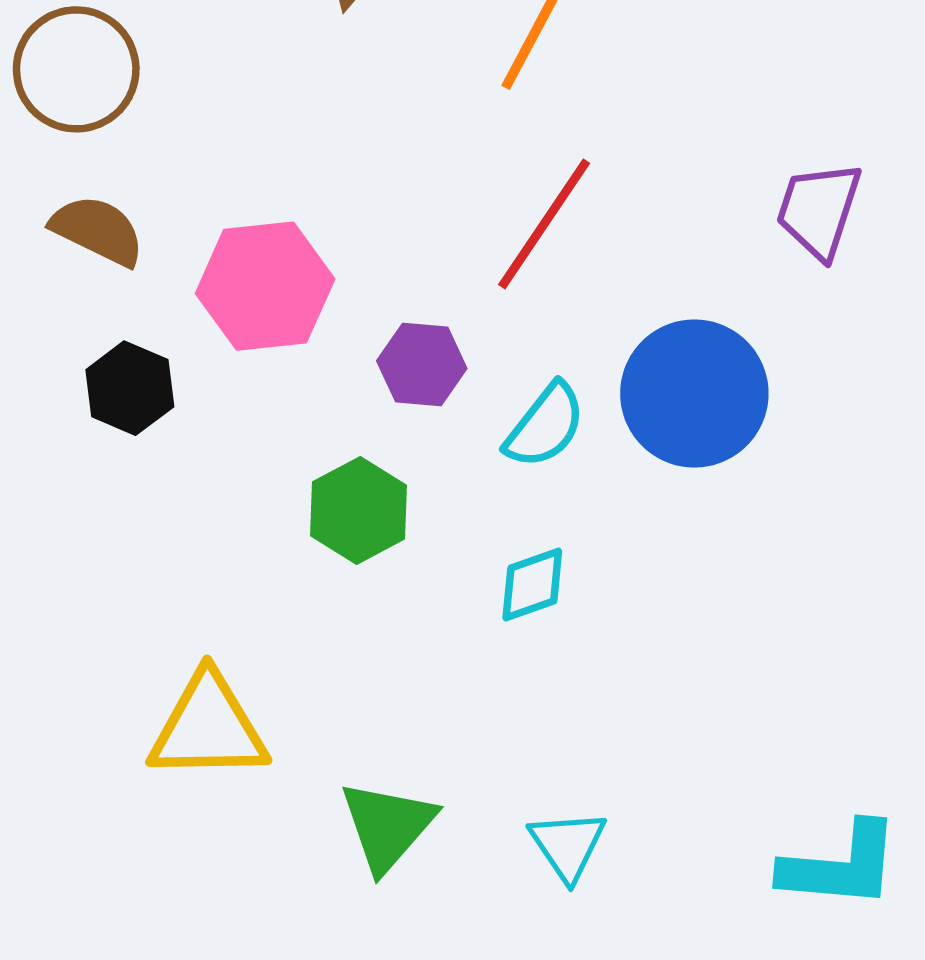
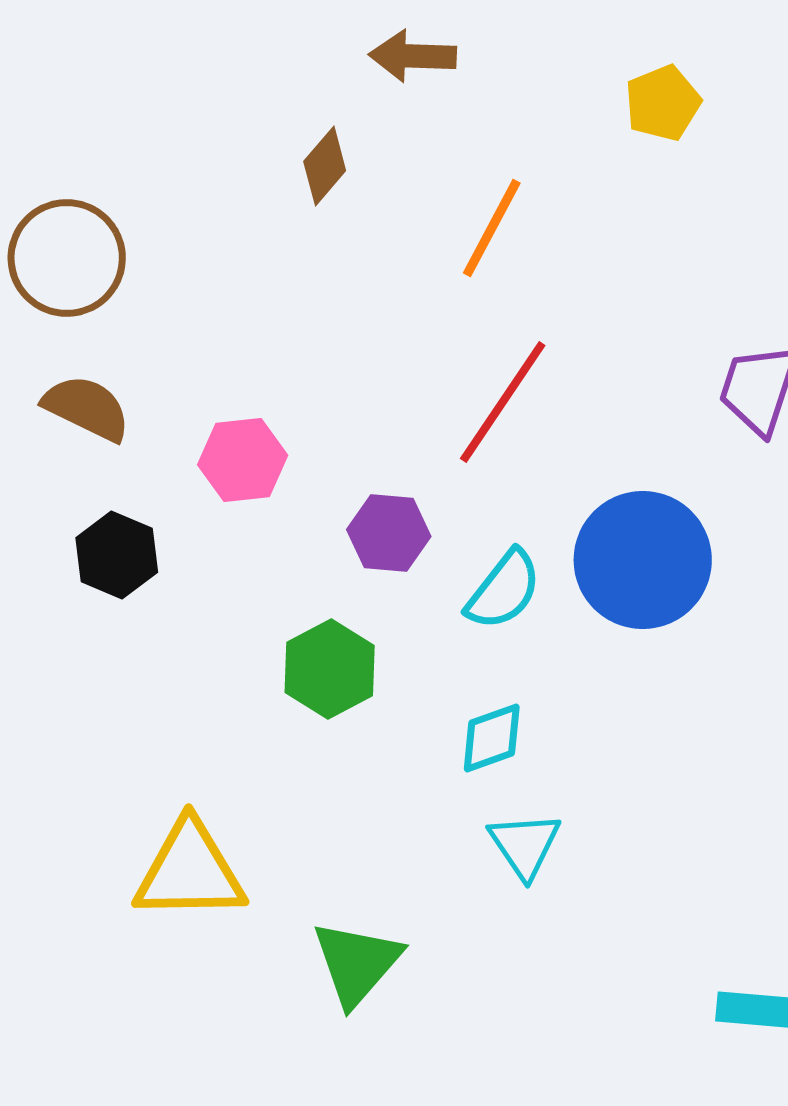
pink hexagon: (265, 286) -> (243, 460), size x0.7
cyan triangle: (568, 845) -> (525, 845), moved

